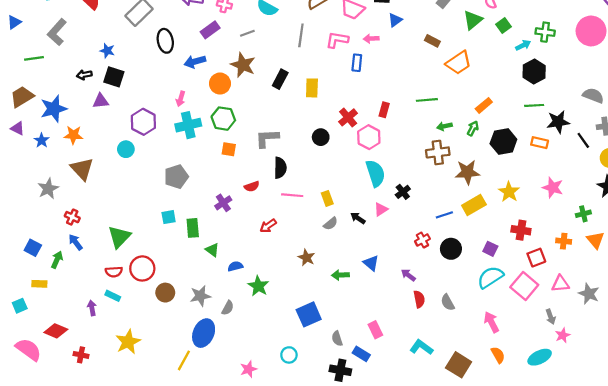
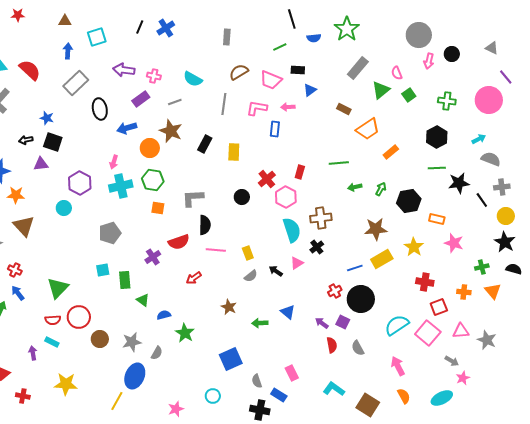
cyan arrow: (523, 45) -> (479, 139), moved
orange rectangle: (484, 105) -> (391, 152), moved
orange rectangle: (540, 143) -> (437, 219), moved
brown cross: (438, 152) -> (321, 218), moved
red semicircle: (252, 186) -> (179, 242), size x1.5
black circle: (451, 249) -> (361, 299), size x1.4
purple square: (490, 249) -> (343, 322), moved
gray arrow: (551, 317) -> (452, 361), turned -40
yellow star: (128, 342) -> (66, 384), turned 30

